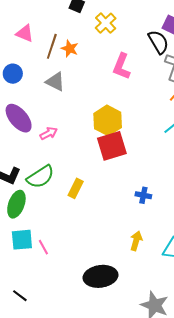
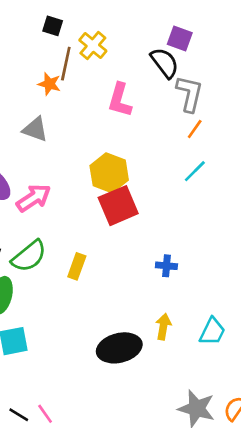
brown line: (52, 46) -> (66, 64), moved
pink arrow: (49, 133) -> (34, 198), size x1.5
pink line: (43, 247) -> (45, 414), moved
black ellipse: (100, 276) -> (119, 348), moved

